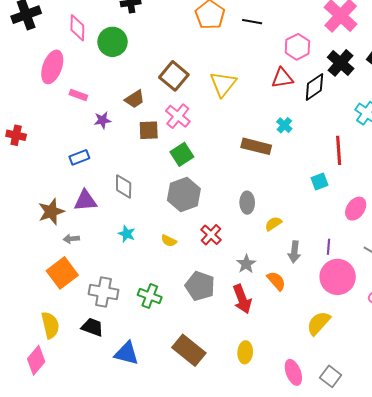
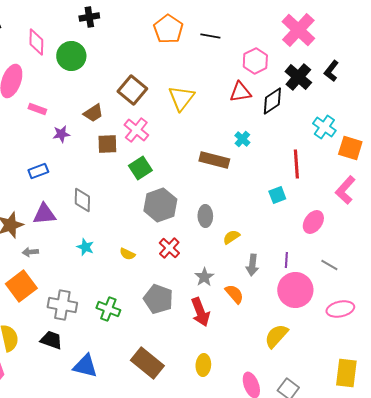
gray hexagon: (184, 195) -> (160, 205), moved

